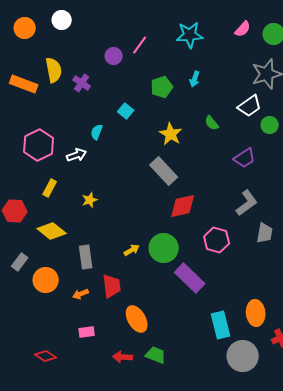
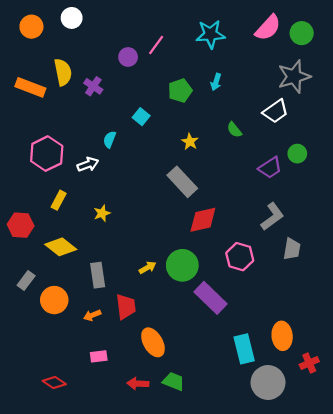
pink semicircle: (243, 29) -> (268, 28), size x1.5
green circle: (270, 125) -> (297, 154), moved
yellow star: (171, 134) -> (190, 142), size x0.7

